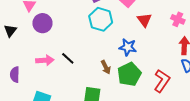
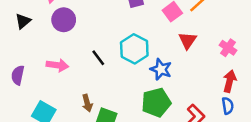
cyan hexagon: (101, 19) -> (134, 49), moved
black line: (68, 58) -> (98, 58), moved
brown arrow: (106, 67) -> (87, 103), moved

